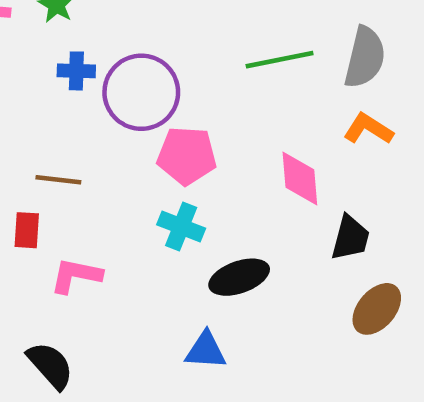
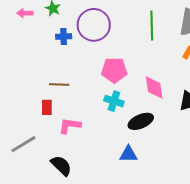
green line: (280, 60) -> (152, 25), turned -76
purple circle: (141, 92) -> (94, 25), moved
pink diamond: (300, 179) -> (154, 88), moved

